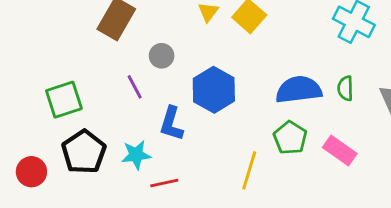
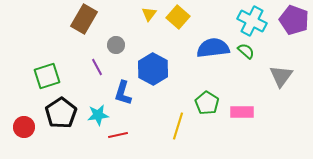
green semicircle: (345, 88) -> (246, 51), moved, turned 132
blue semicircle: (299, 90) -> (213, 48), moved
pink rectangle: (340, 151) -> (242, 112), turned -35

